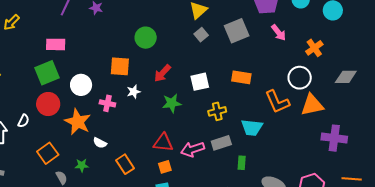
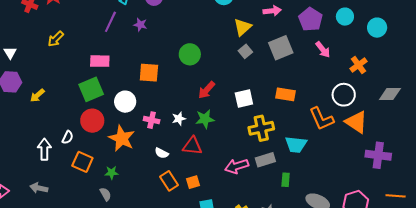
orange square: (120, 66) -> (149, 73), moved
white star: (134, 92) -> (179, 119), moved
green star: (172, 103) -> (205, 119), moved
orange triangle: (312, 105) -> (356, 122), turned 45
yellow cross: (217, 111) -> (261, 128), size x1.4
white semicircle: (100, 143) -> (162, 153), moved
red triangle: (163, 143) -> (192, 146), moved
orange square: (48, 153) -> (82, 162), moved, turned -30
green star: (82, 165) -> (112, 173), moved
orange square: (165, 167) -> (193, 182), moved

